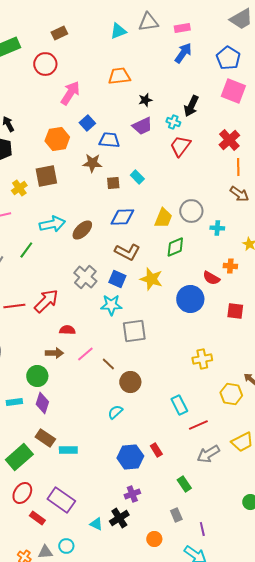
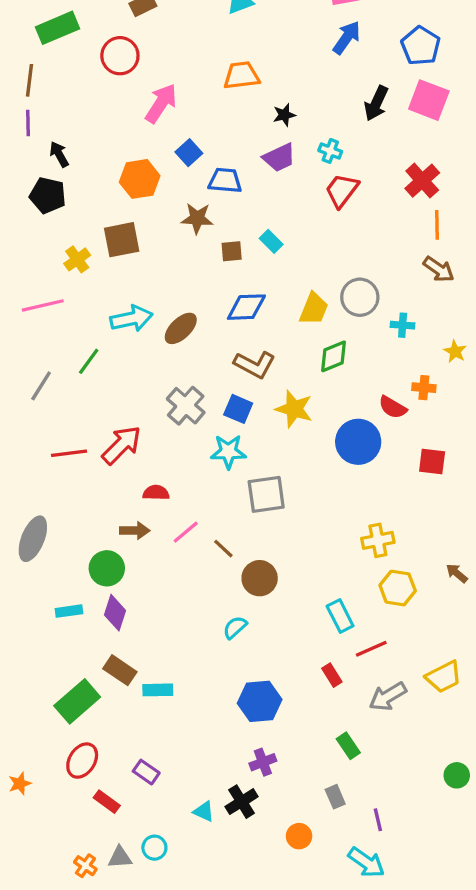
black arrow: (191, 106) -> (376, 103), moved
yellow hexagon: (231, 394) -> (398, 588), moved
red rectangle: (156, 450) -> (332, 675), moved
purple rectangle: (61, 500) -> (146, 772), size x0.6

